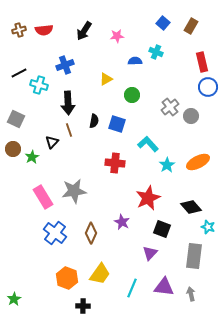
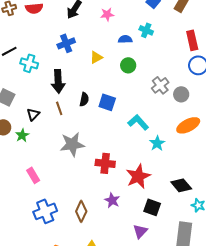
blue cross: (65, 65) -> (66, 43), moved
green circle: (132, 95) -> (128, 65), moved
black triangle: (52, 142) -> (33, 114), moved
orange ellipse: (198, 162) -> (188, 125), moved
red cross: (115, 163) -> (105, 163), moved
gray star: (74, 191) -> (72, 144), moved
pink rectangle: (43, 197) -> (33, 175), size x0.7
blue cross: (55, 233) -> (45, 211), turned 30

